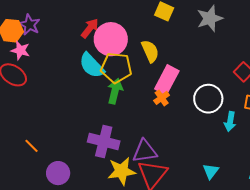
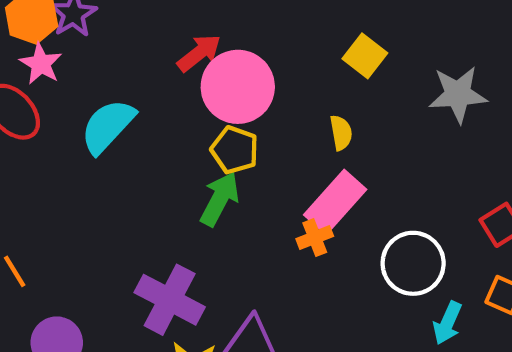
yellow semicircle: (150, 51) -> (341, 133), moved, size x0.7
cyan semicircle: (92, 65) -> (108, 126), moved, turned 72
yellow pentagon: (116, 68) -> (235, 150), size x0.7

